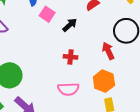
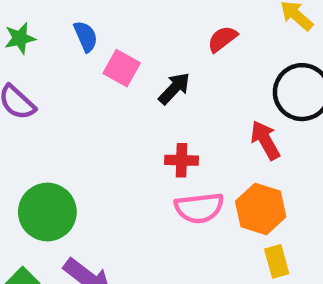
pink semicircle: (68, 89) -> (199, 208), moved

